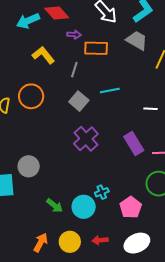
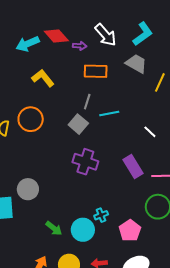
purple arrow: (74, 34) -> (80, 46), moved
gray line: (74, 70) -> (87, 102), moved
white line: (150, 109) -> (150, 132), turned 40
purple cross: (86, 139) -> (85, 162), turned -30

